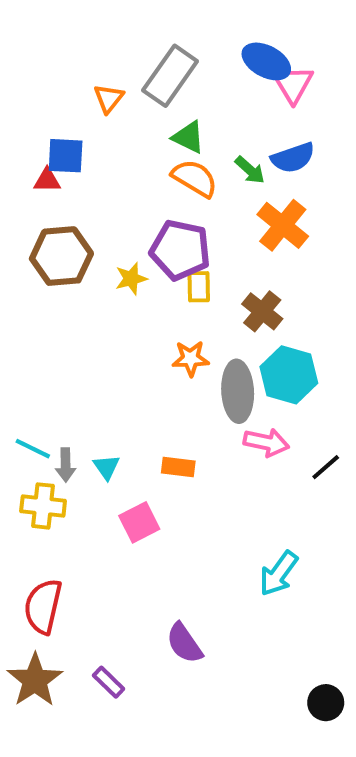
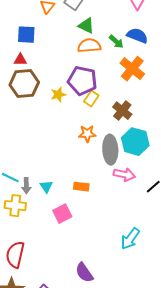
blue semicircle: (293, 158) -> (137, 36), turned -140
orange semicircle: (195, 178) -> (89, 46), turned -35
red triangle: (47, 180) -> (20, 60), moved
yellow rectangle: (199, 287) -> (91, 99), turned 35

